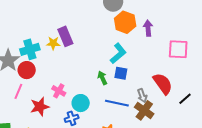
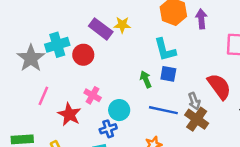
purple rectangle: (65, 36) -> (101, 29), turned -30
yellow star: (53, 43) -> (122, 25), moved
cyan L-shape: (118, 53) -> (165, 50), turned 115
red circle: (27, 70) -> (83, 55), moved
red star: (40, 107) -> (69, 114), turned -30

